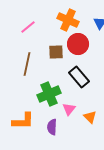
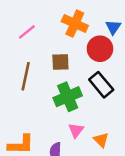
red circle: (78, 44) -> (100, 49), moved
black rectangle: (79, 77) -> (101, 85), moved
green cross: (49, 94) -> (68, 97), moved

